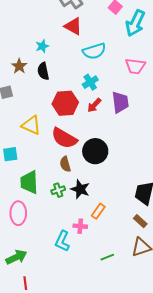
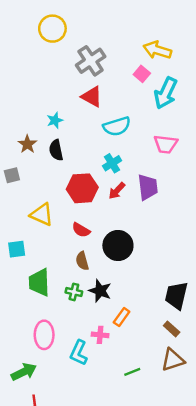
red semicircle: (64, 138) -> (81, 230), size x0.6
green cross: (58, 190) -> (74, 292), turned 32
pink ellipse: (18, 213) -> (44, 335), moved

